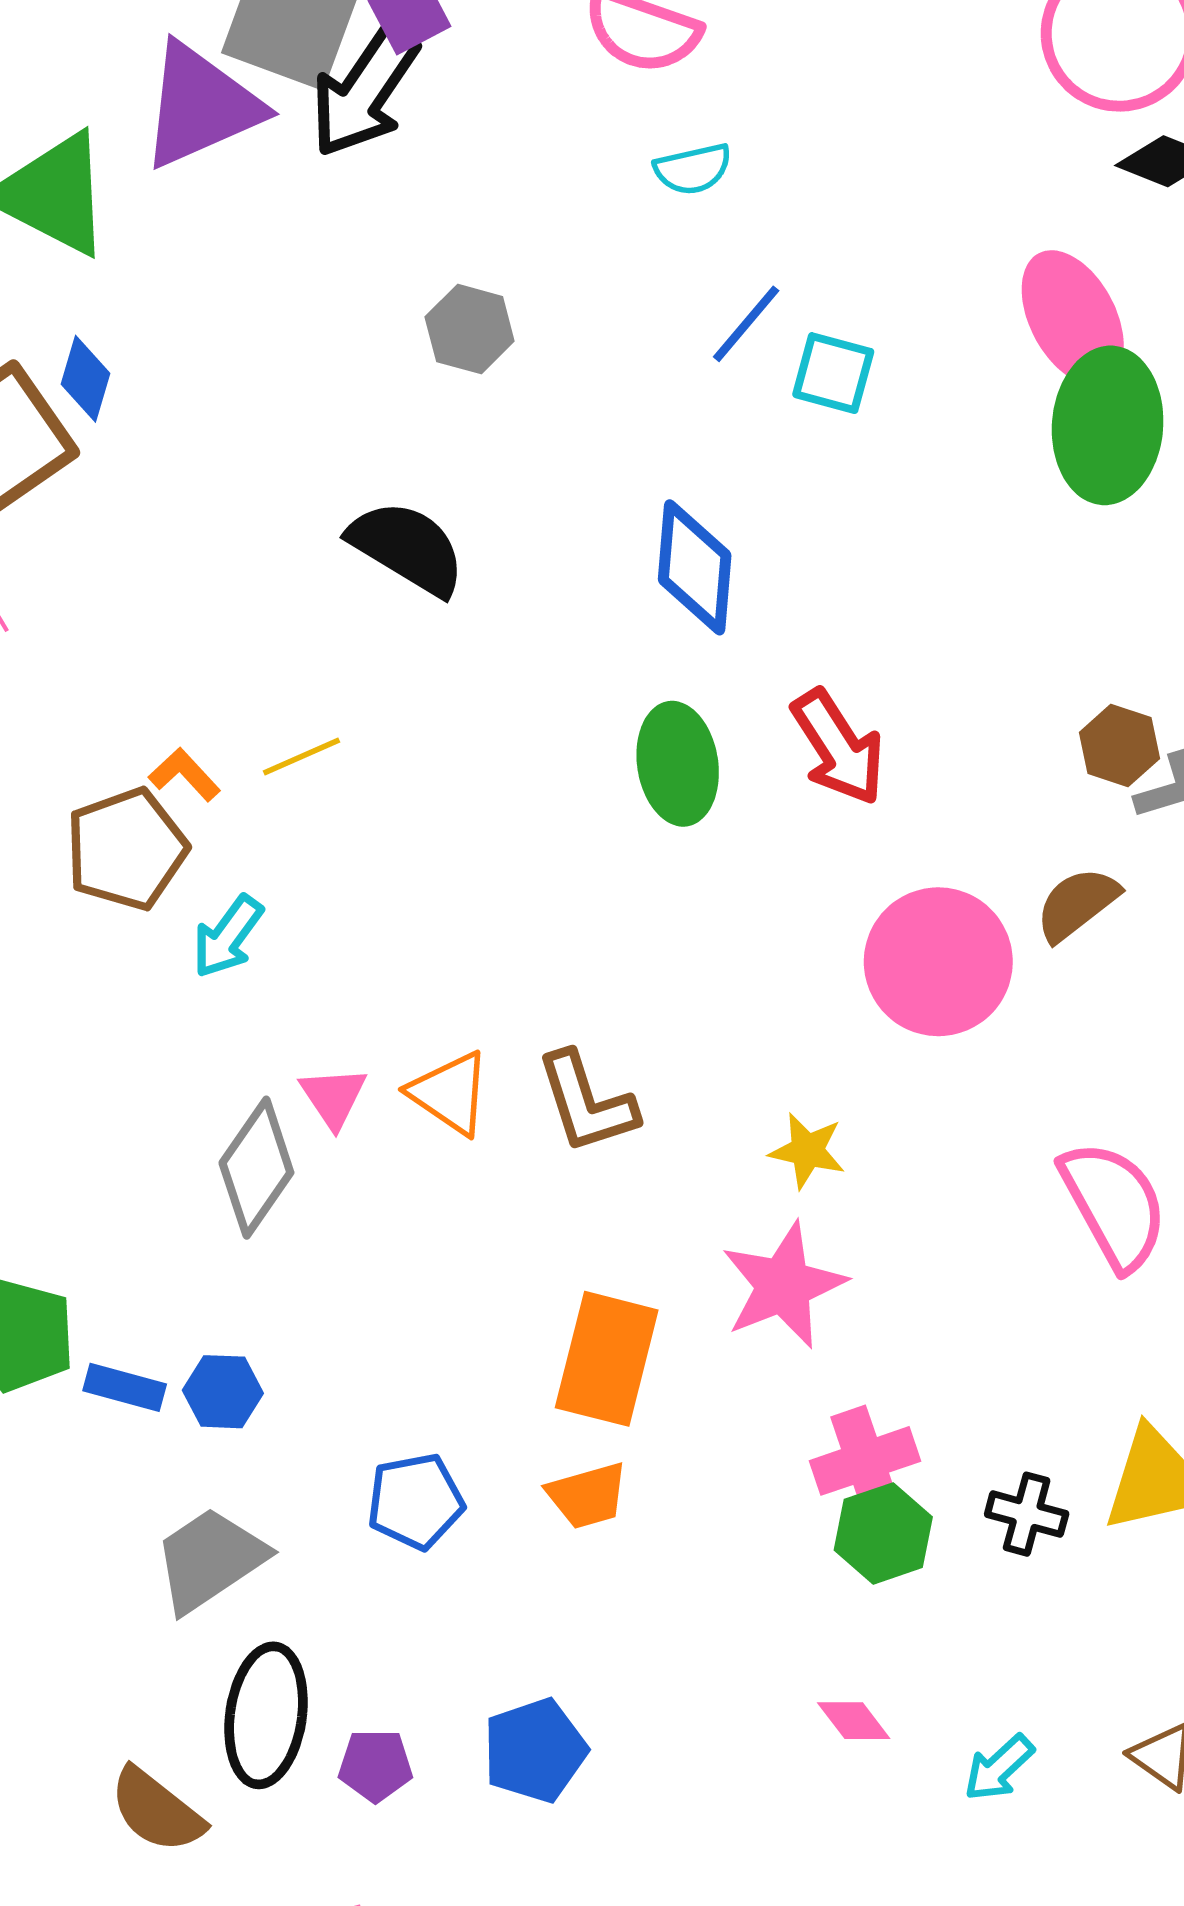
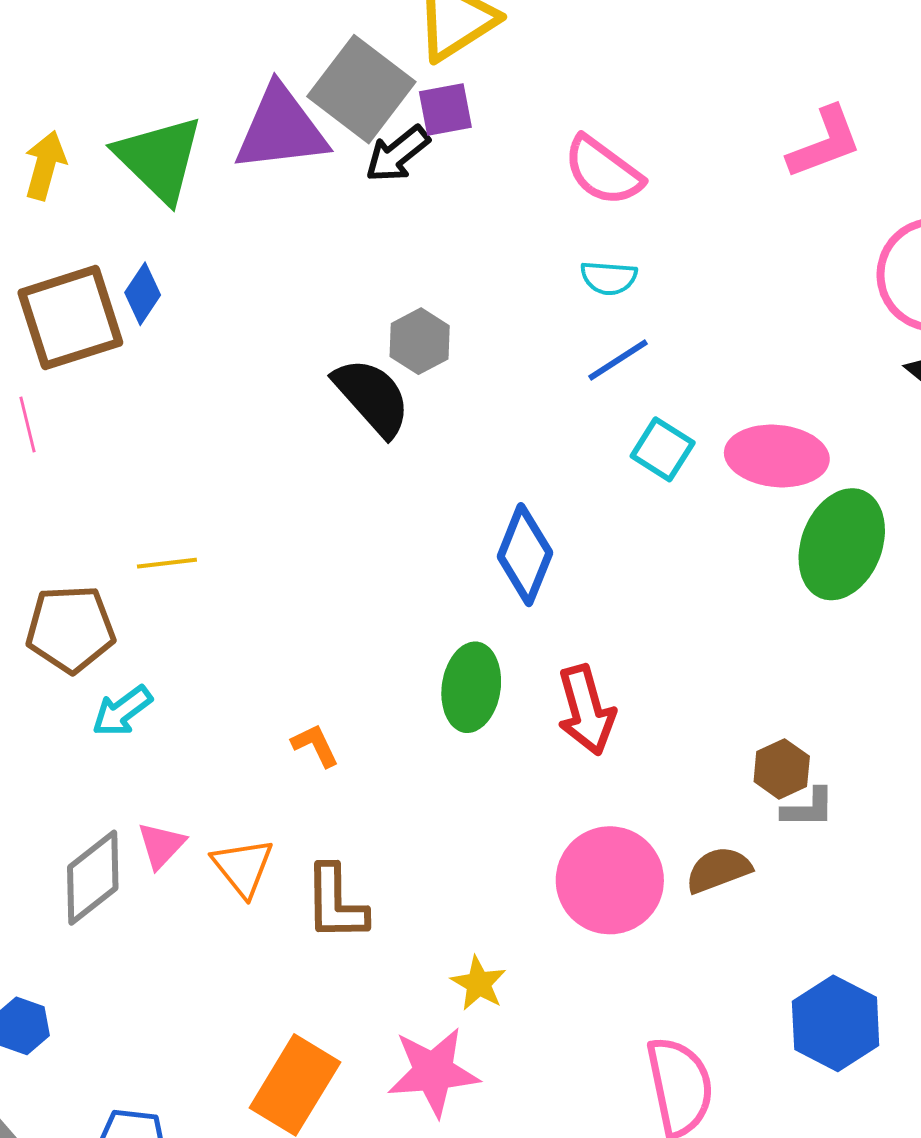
black arrow: (364, 92) -> (397, 154), size x0.7
pink ellipse: (1073, 318) -> (777, 456), moved, turned -74
blue line: (746, 324) -> (618, 360), moved
black semicircle: (407, 548) -> (372, 397), moved
yellow line: (302, 756) -> (167, 563), moved
orange L-shape: (184, 775) -> (315, 745), moved

